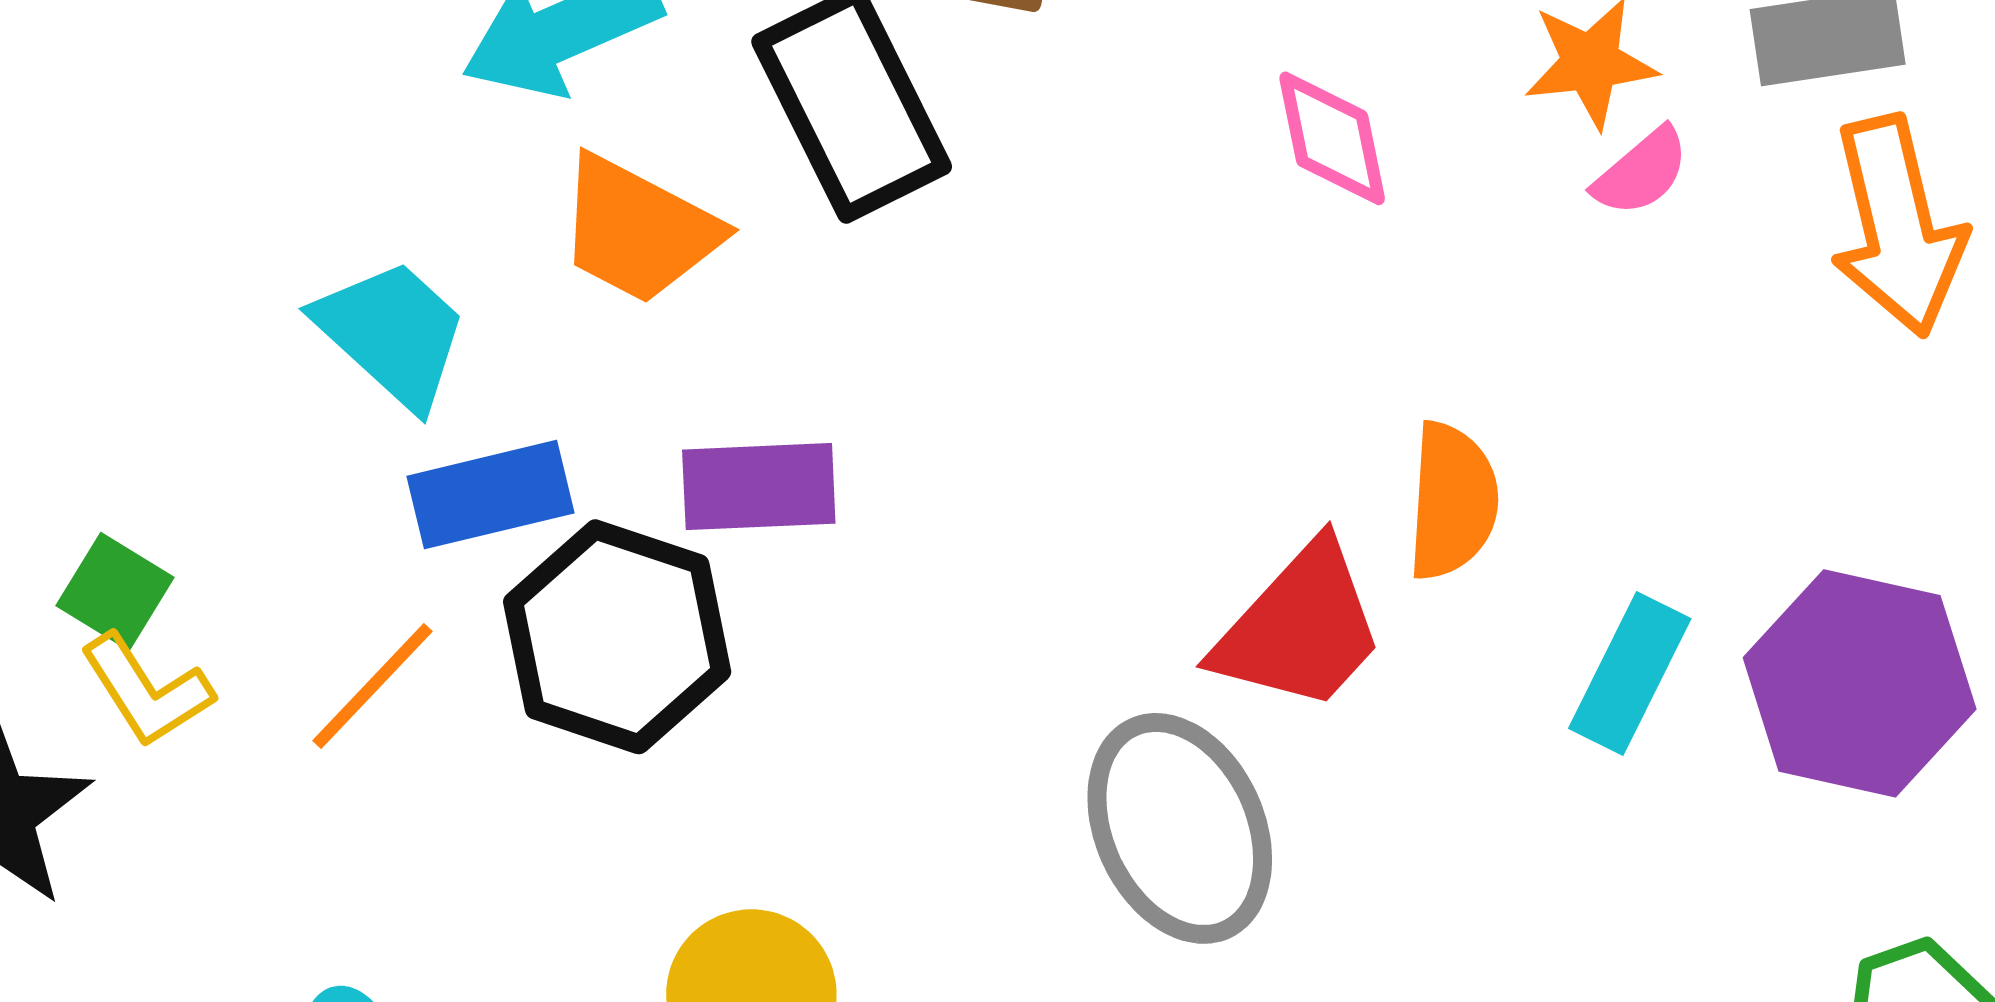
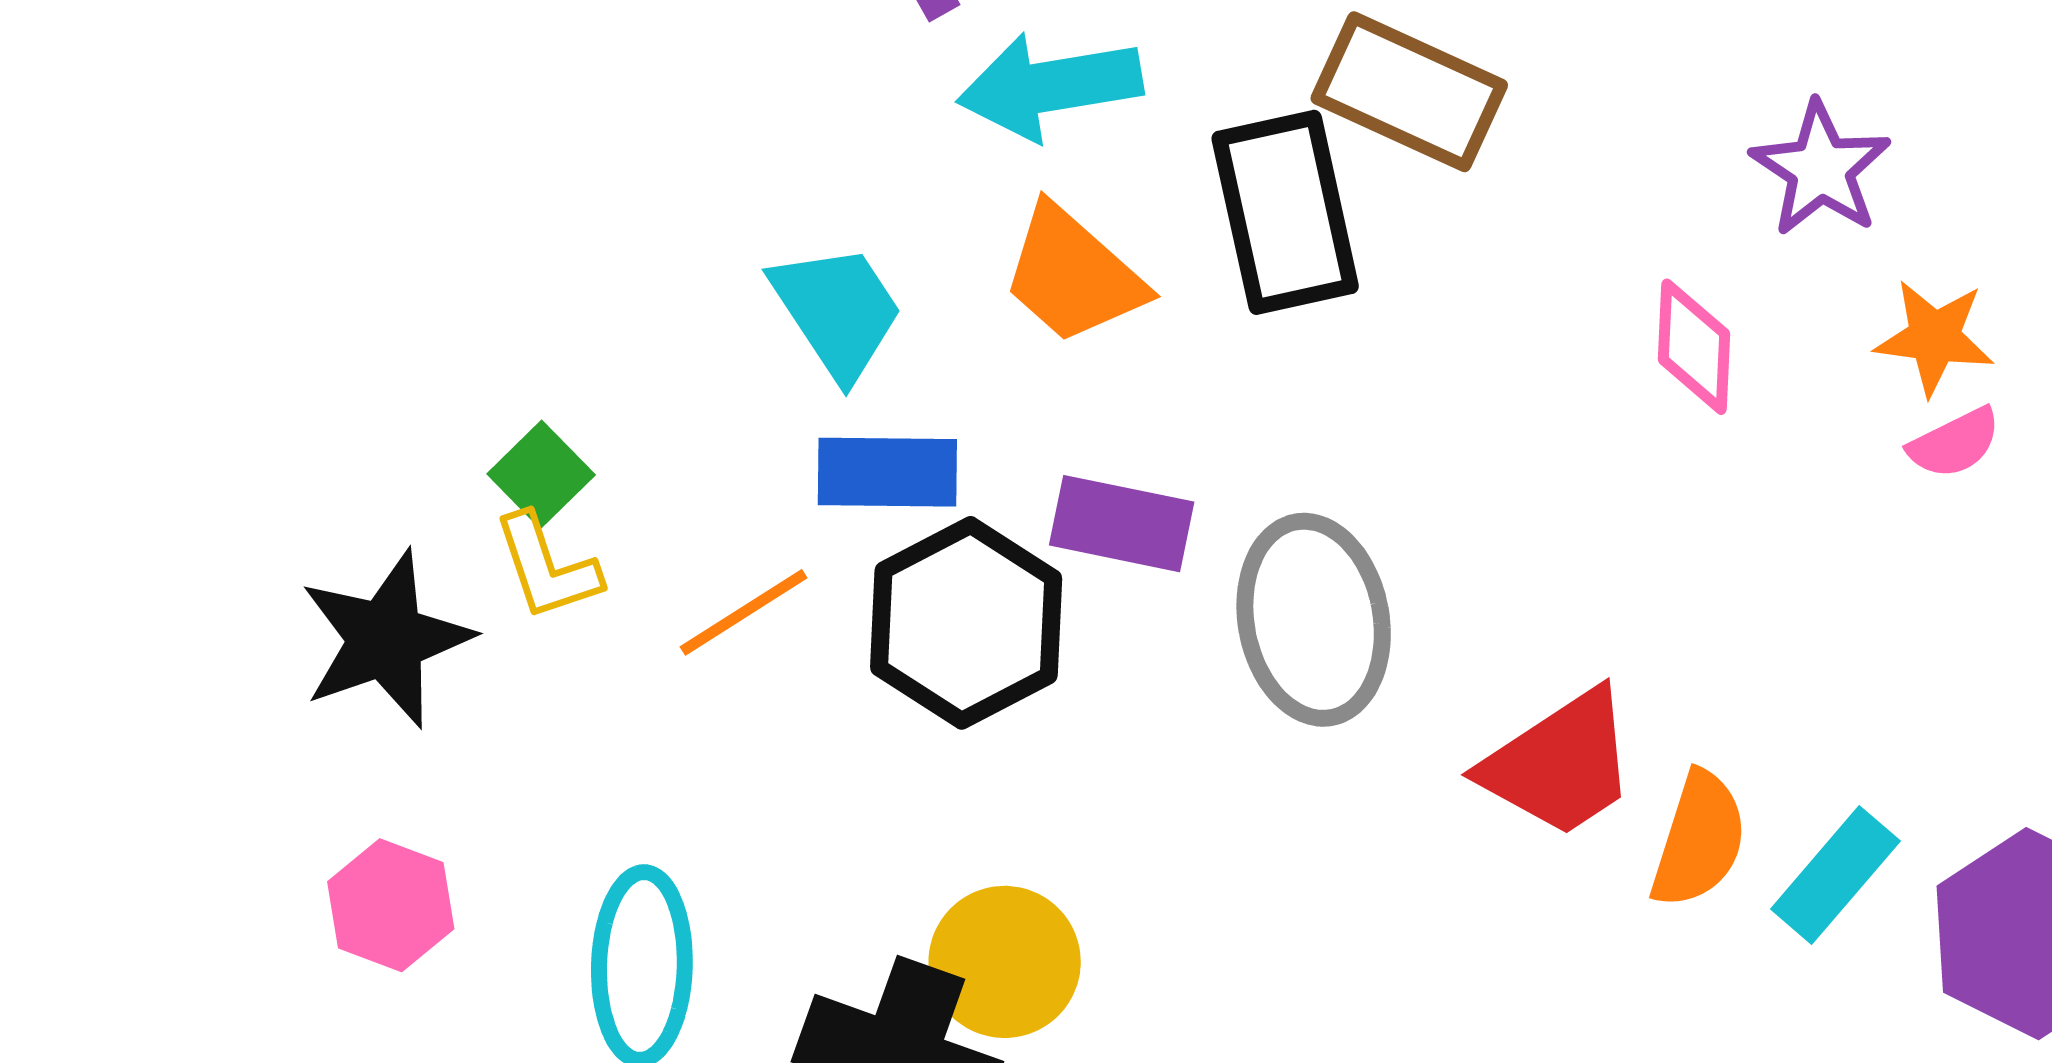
orange semicircle: (1452, 501) -> (1699, 840), moved
gray ellipse: (1180, 828) -> (1314, 620), moved

